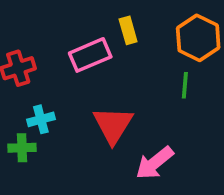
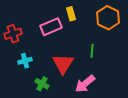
green line: (185, 85) -> (92, 51), moved
green cross: (22, 148) -> (42, 84), moved, turned 32

